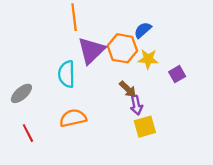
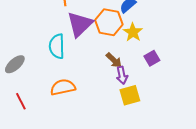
yellow star: (148, 59) -> (133, 32), turned 30
purple square: (177, 74) -> (152, 58), moved

